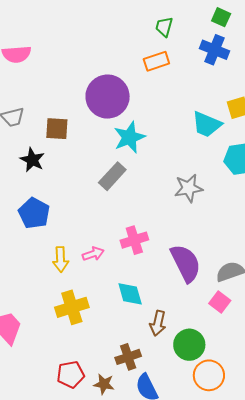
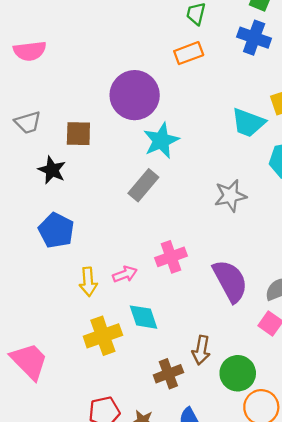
cyan diamond: (130, 294) -> (143, 317), moved
brown cross: (128, 357) -> (168, 374), moved

